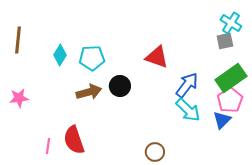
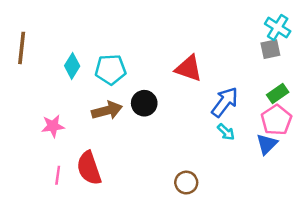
green rectangle: (231, 78) -> (278, 94), size x0.6
pink star: (19, 98) -> (53, 126), moved
cyan arrow: (188, 110) -> (226, 132), size x0.6

